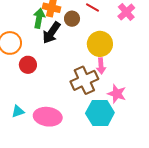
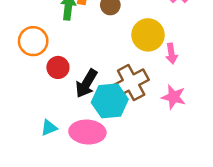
black arrow: (51, 33) -> (86, 83), moved
pink arrow: (101, 66) -> (171, 54), moved
cyan hexagon: (100, 113) -> (110, 101), moved

